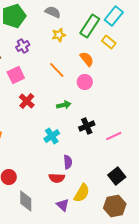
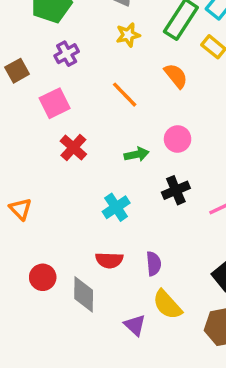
pink circle: (85, 82) -> (178, 139), moved
purple semicircle: (68, 162) -> (154, 264), moved
red semicircle: (57, 178) -> (109, 260), moved
yellow semicircle: (82, 193) -> (167, 305), turned 108
gray diamond: (26, 201) -> (84, 294), moved

